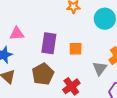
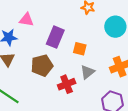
gray triangle: (100, 68) -> (88, 72), moved

